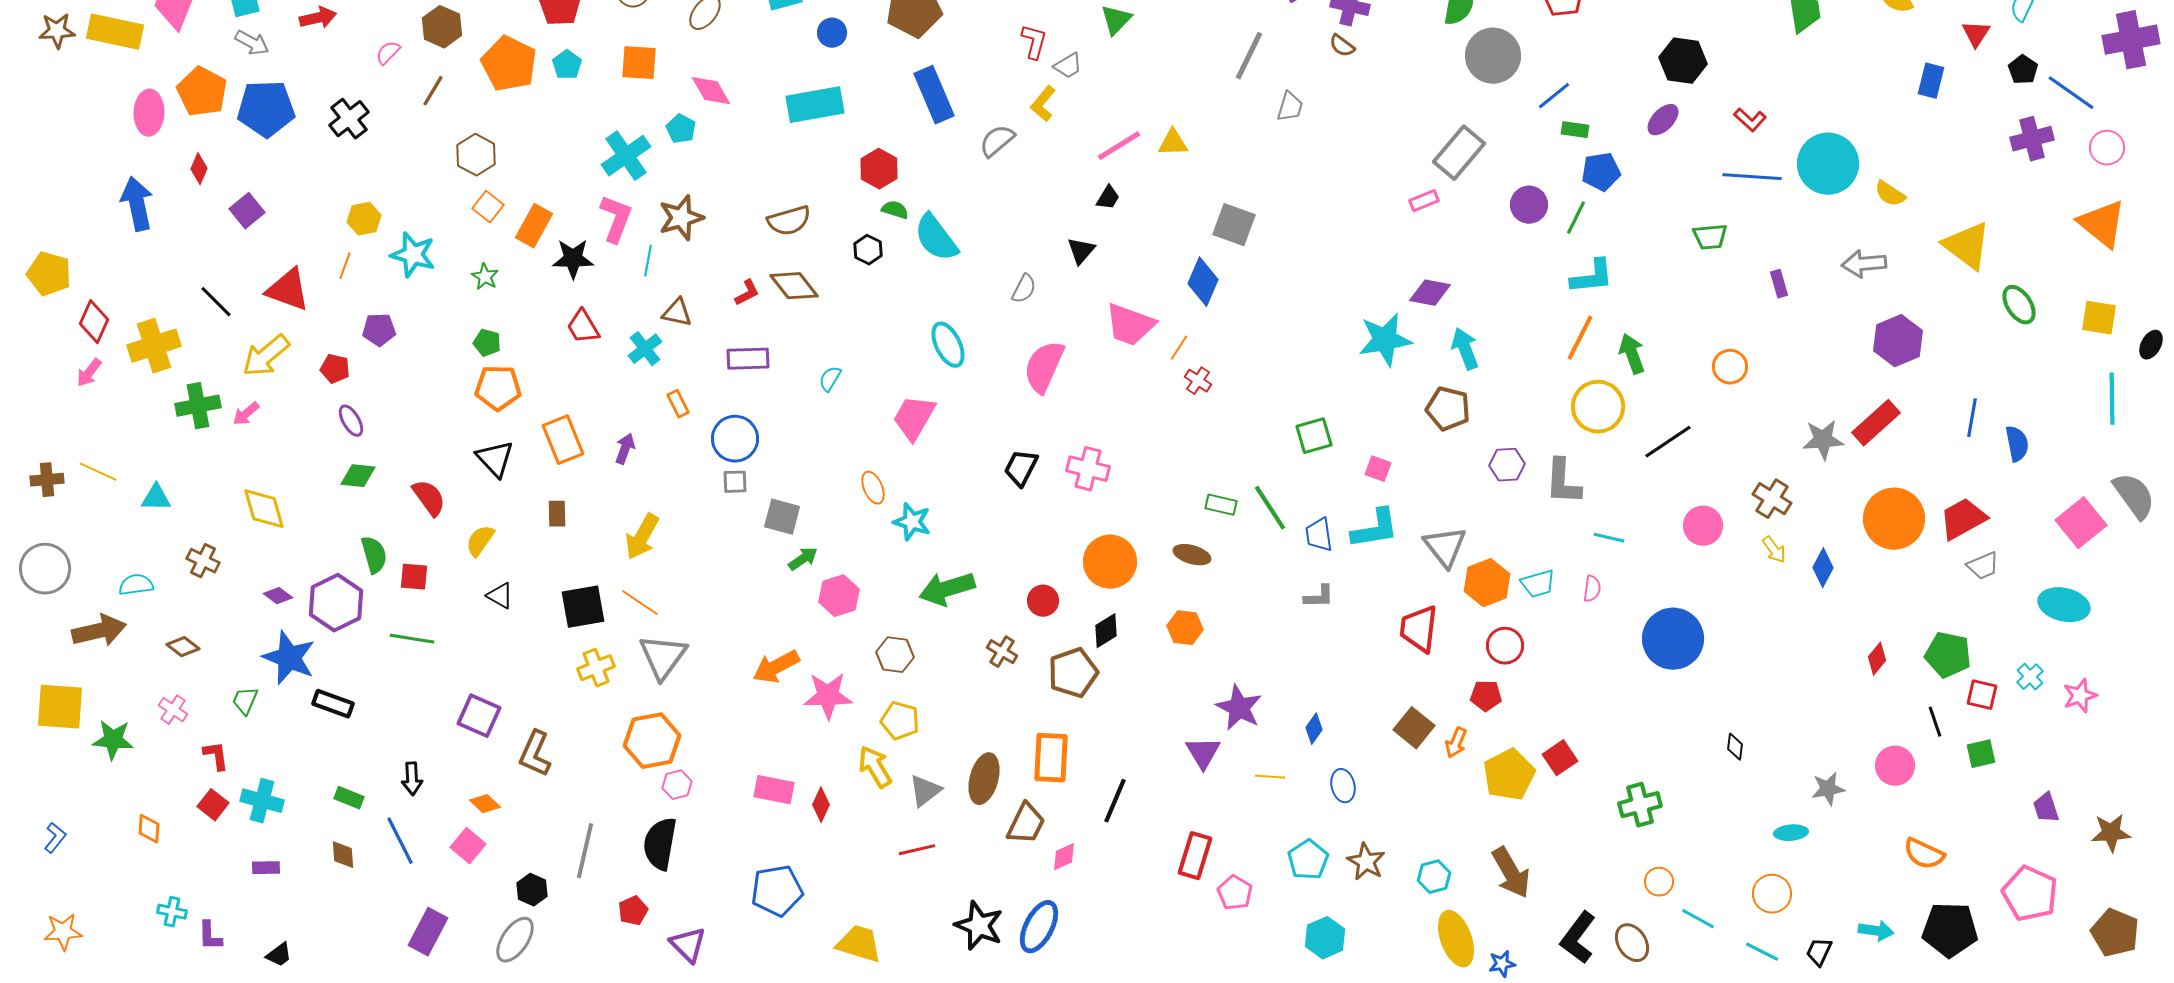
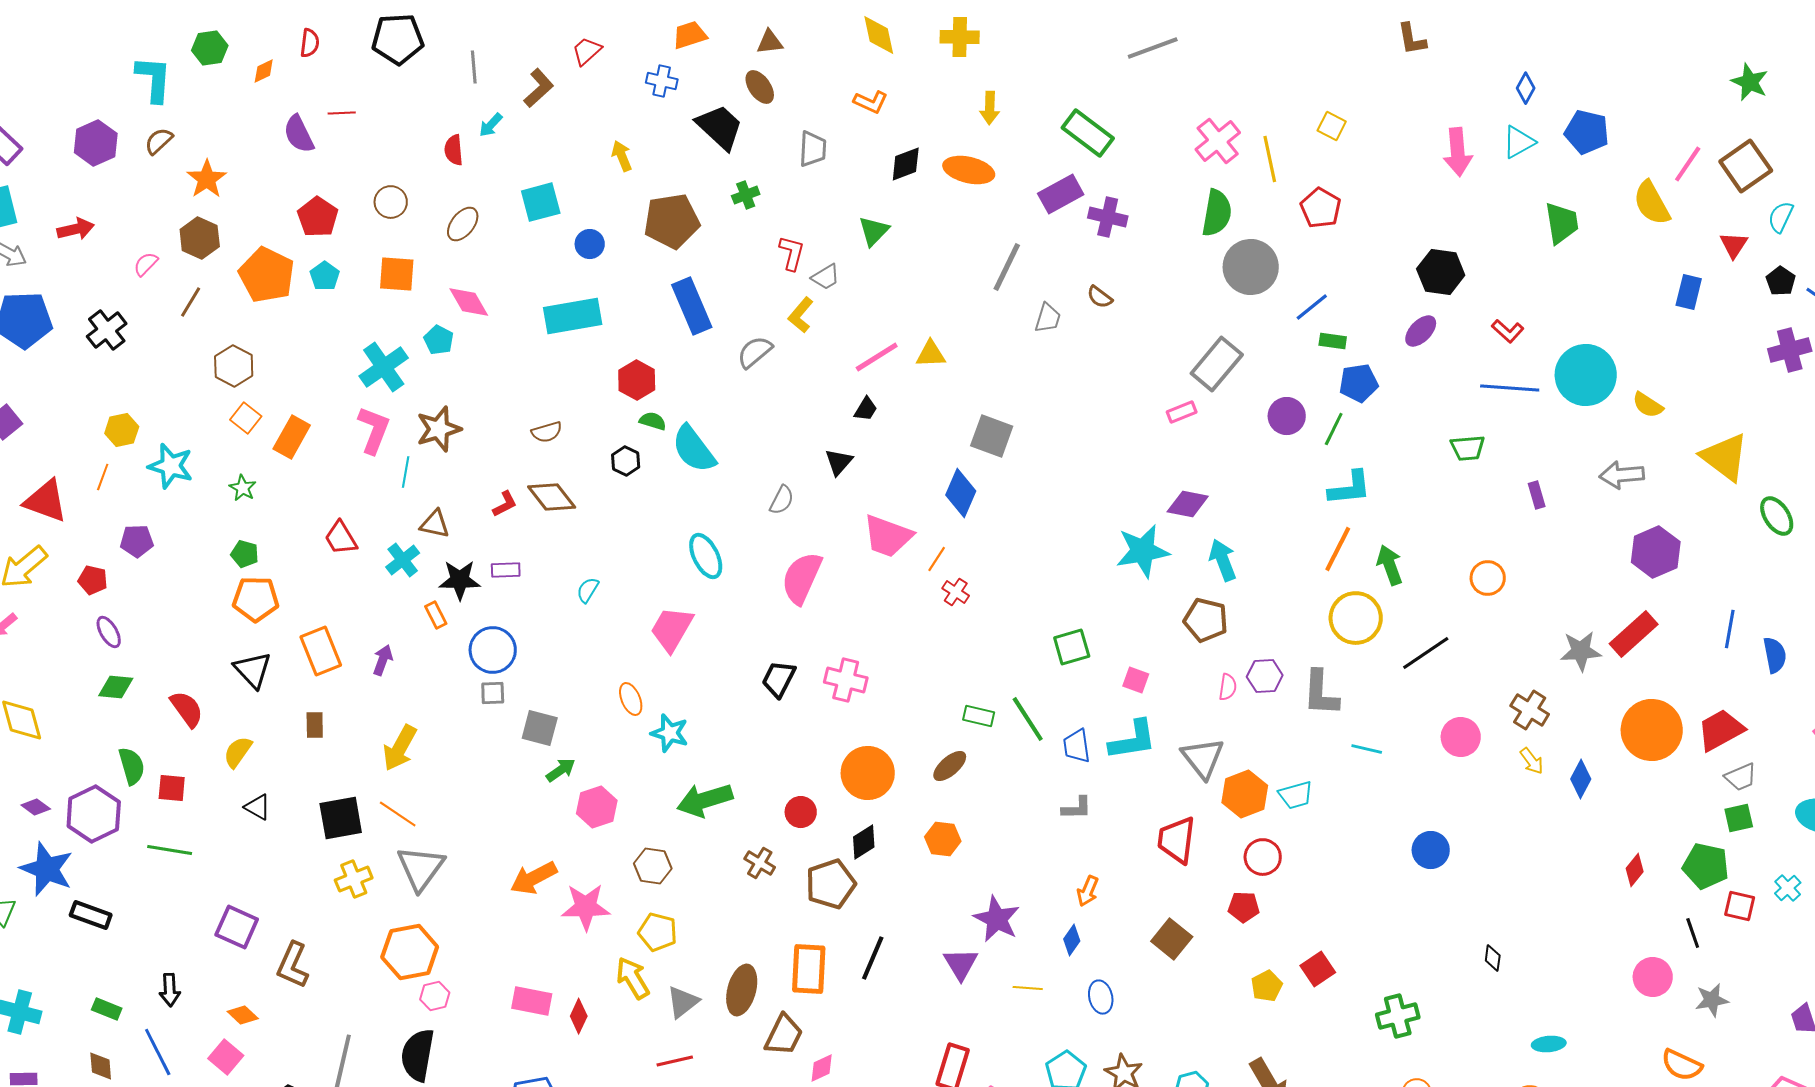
brown semicircle: (1342, 46) -> (1100, 297), moved
brown semicircle: (789, 221) -> (547, 432), size x0.7
black star: (573, 259) -> (460, 580), moved
purple rectangle: (748, 359) -> (506, 570), size x0.7
brown ellipse: (1192, 555) -> (950, 766), turned -57
pink semicircle: (1592, 589) -> (1228, 687), moved
blue circle: (1673, 639) -> (1431, 850), size x0.6
orange arrow: (1456, 743) -> (1088, 891), moved
green square: (1981, 754) -> (1739, 818), moved
yellow pentagon: (1509, 775) -> (1267, 986), size x0.6
gray star: (1828, 789) -> (1712, 1000), moved
black line: (1115, 801) -> (873, 958), moved

